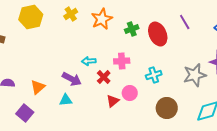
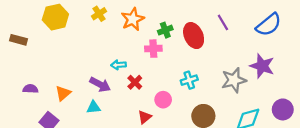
pink cross: (122, 61) -> (153, 49), moved
red triangle: (113, 101) -> (145, 117), moved

